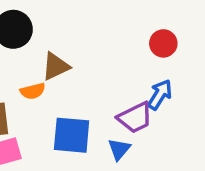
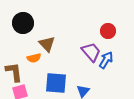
brown triangle: (56, 66) -> (47, 44), turned -48
purple trapezoid: (135, 118) -> (91, 52), moved, turned -105

